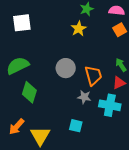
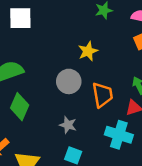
yellow star: (79, 29) -> (88, 51), moved
gray star: (84, 97) -> (68, 125), moved

